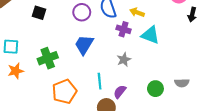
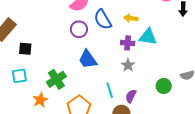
black square: (39, 13) -> (25, 49), moved
purple cross: (124, 29) -> (128, 43), moved
blue trapezoid: (84, 45) -> (88, 59), turned -55
orange star: (16, 71) -> (40, 100), moved

